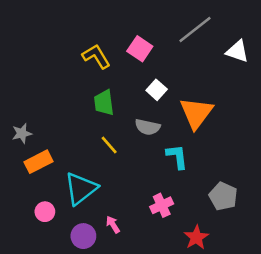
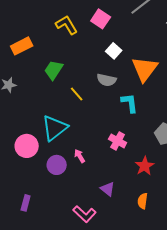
green trapezoid: (104, 103) -> (54, 70), moved, turned 40
orange rectangle: (38, 162) -> (22, 46), moved
pink cross: (162, 205) -> (118, 141), turned -36
pink circle: (45, 212) -> (27, 146), size x1.5

